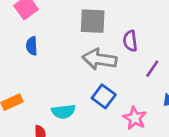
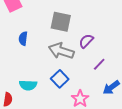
purple semicircle: (130, 41) -> (86, 41), turned 42
blue semicircle: (32, 46) -> (23, 39), moved

